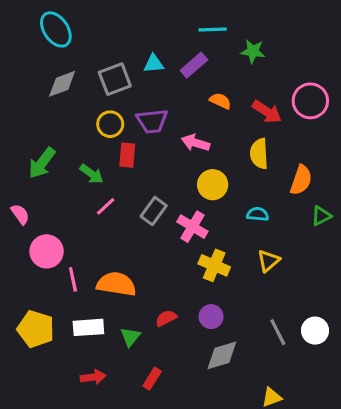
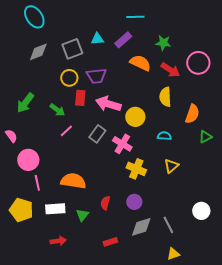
green star: (253, 51) -> (163, 43), moved
orange semicircle: (220, 101) -> (140, 63), size x1.5
pink arrow: (196, 143) -> (108, 104), moved, size x1.4
pink line: (73, 279) -> (37, 183), moved
red semicircle: (166, 318) -> (105, 203), turned -48
gray line: (278, 332) -> (168, 225), moved
red rectangle: (152, 379) -> (110, 242), moved, turned 40

